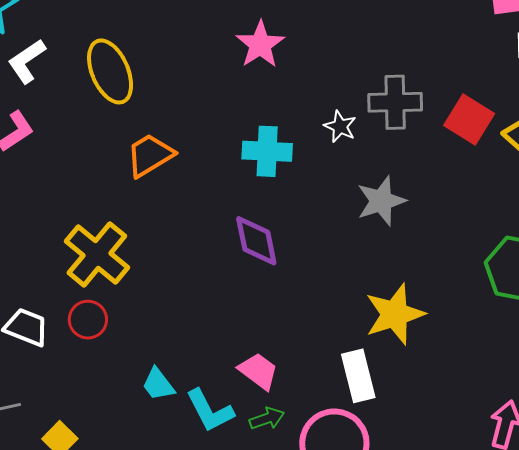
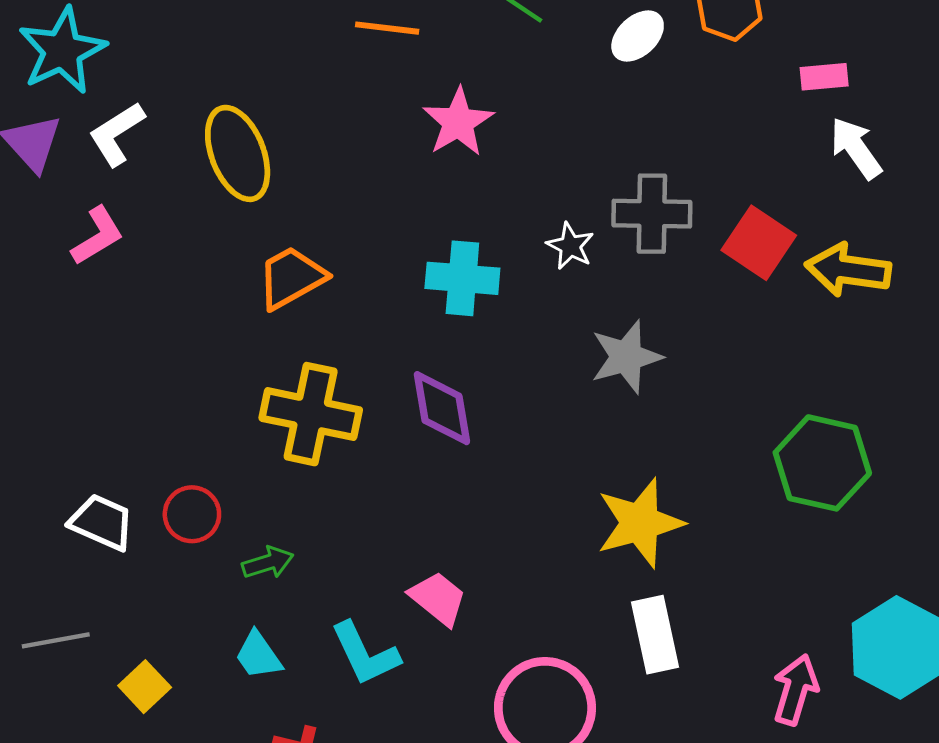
yellow cross: (97, 254) -> (311, 414), moved, turned -30
white rectangle: (358, 376) -> (655, 635), moved
cyan trapezoid: (158, 384) -> (258, 655), moved
green arrow: (267, 418) -> (268, 563), moved

